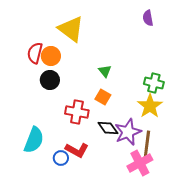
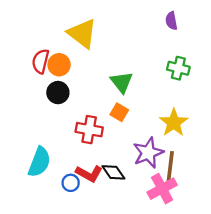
green triangle: (105, 71) -> (122, 82), size x1.5
green cross: (154, 83) -> (178, 68), moved
black diamond: (108, 128) -> (113, 172), moved

